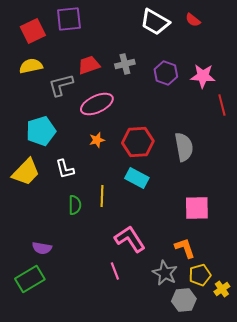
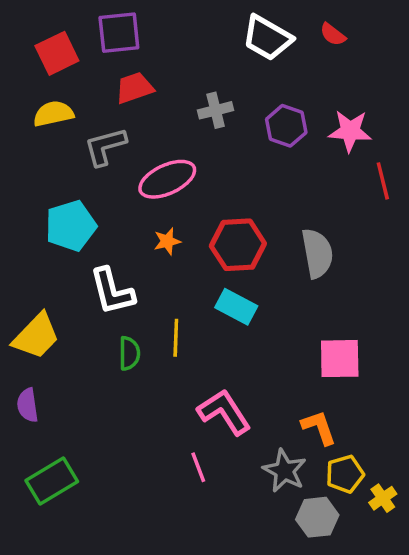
red trapezoid: (89, 65) -> (134, 88), moved
white L-shape: (65, 169) -> (112, 291), size x1.4
yellow trapezoid: (26, 172) -> (36, 336), moved
purple semicircle: (42, 248) -> (28, 405), moved, turned 72

